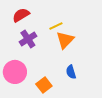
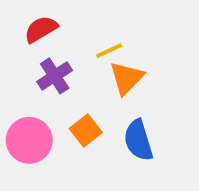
blue semicircle: (71, 72) -> (138, 140), size x1.5
orange square: (44, 85) -> (86, 131), moved

